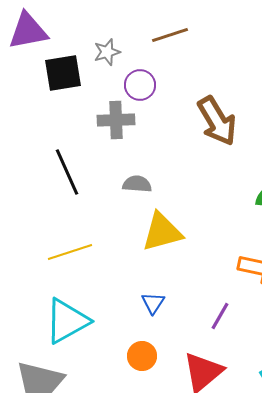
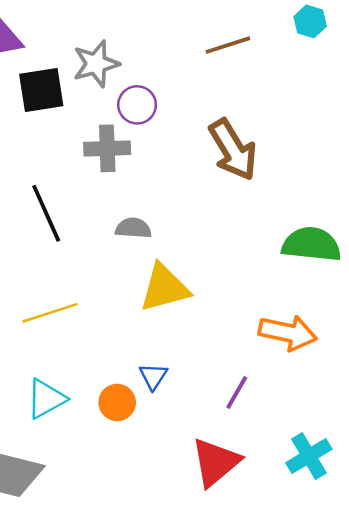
brown line: (170, 35) -> (228, 45), moved
gray star: (107, 52) -> (96, 64), size x1.4
cyan triangle: (67, 321) -> (46, 399), size x0.7
orange circle: (142, 356) -> (117, 402), moved

